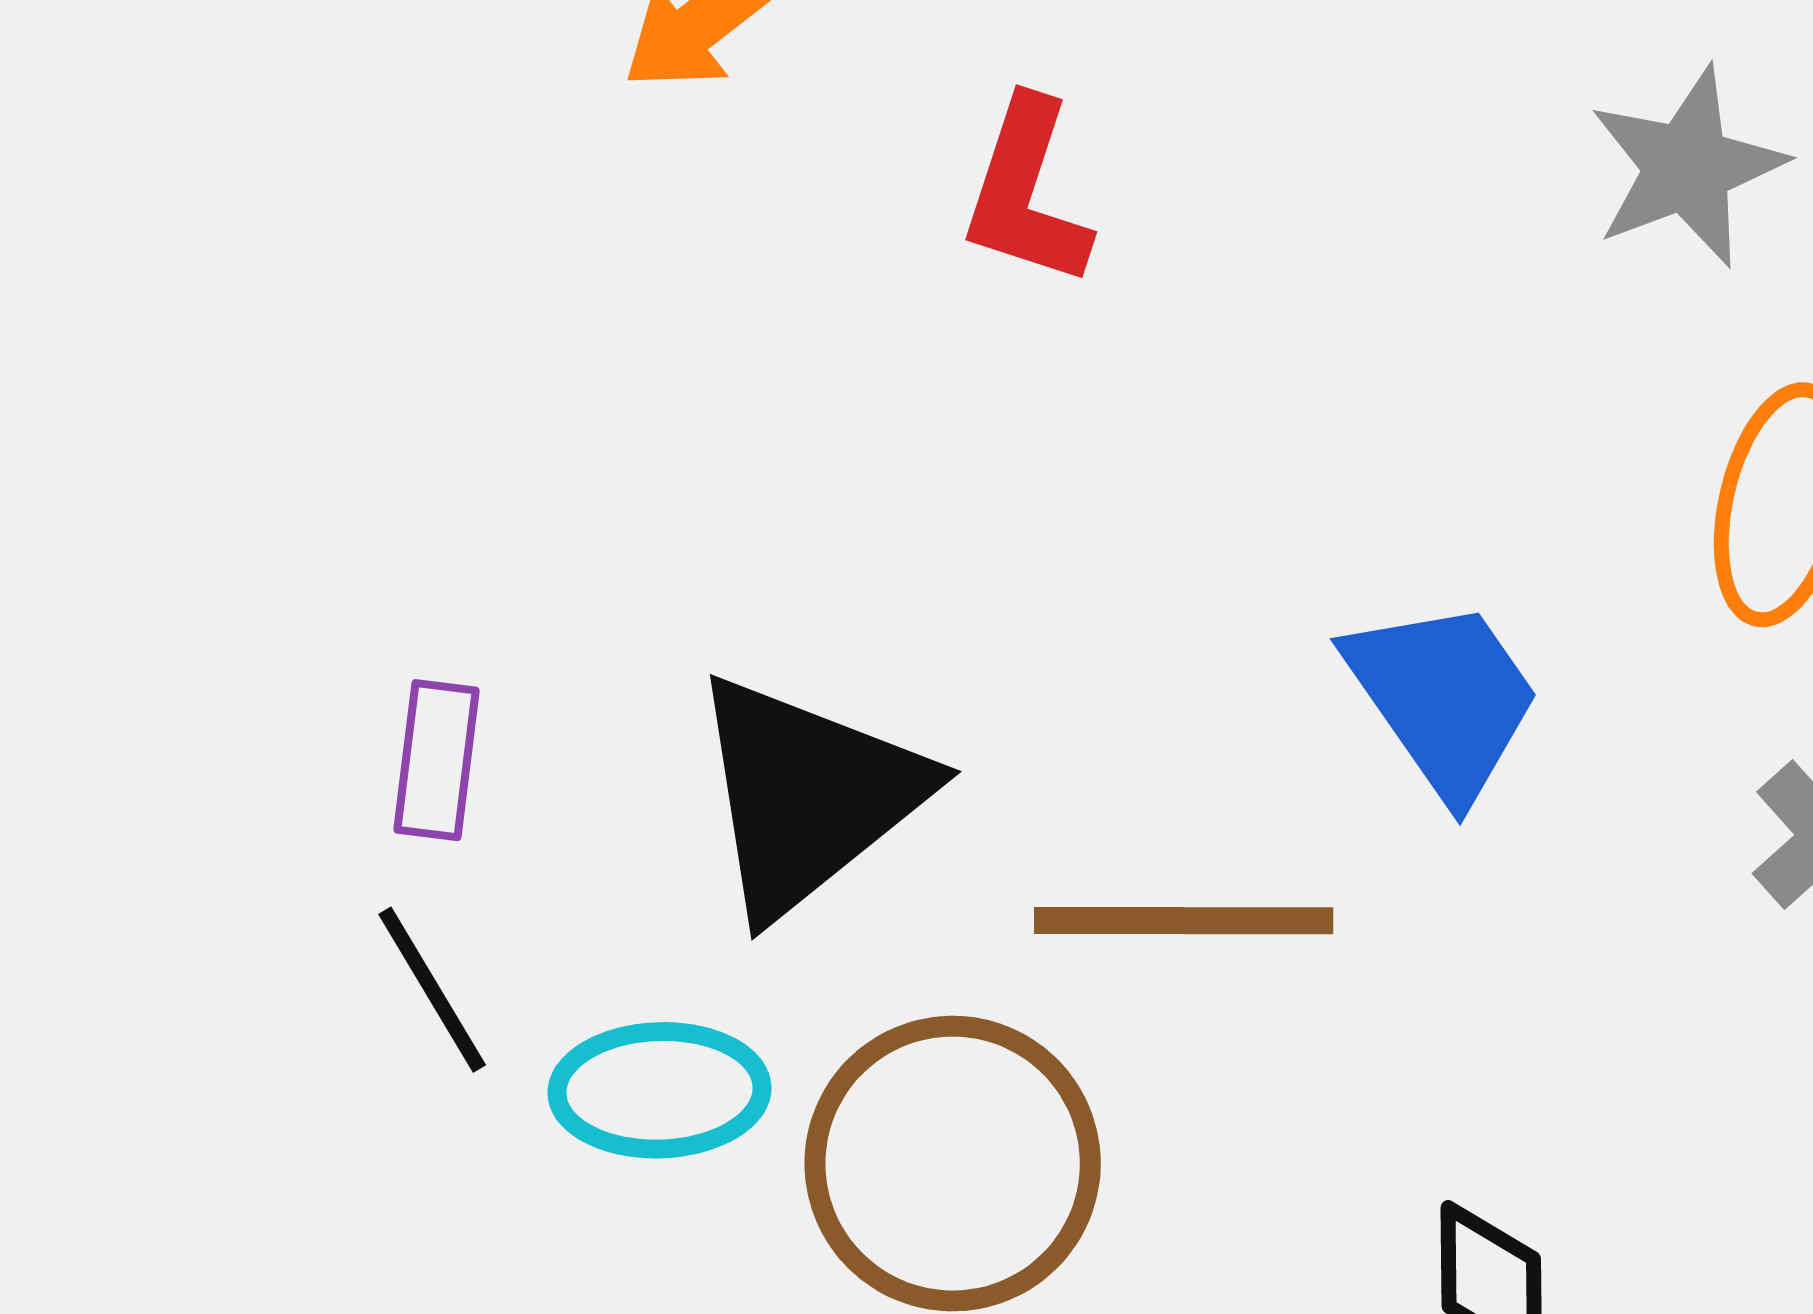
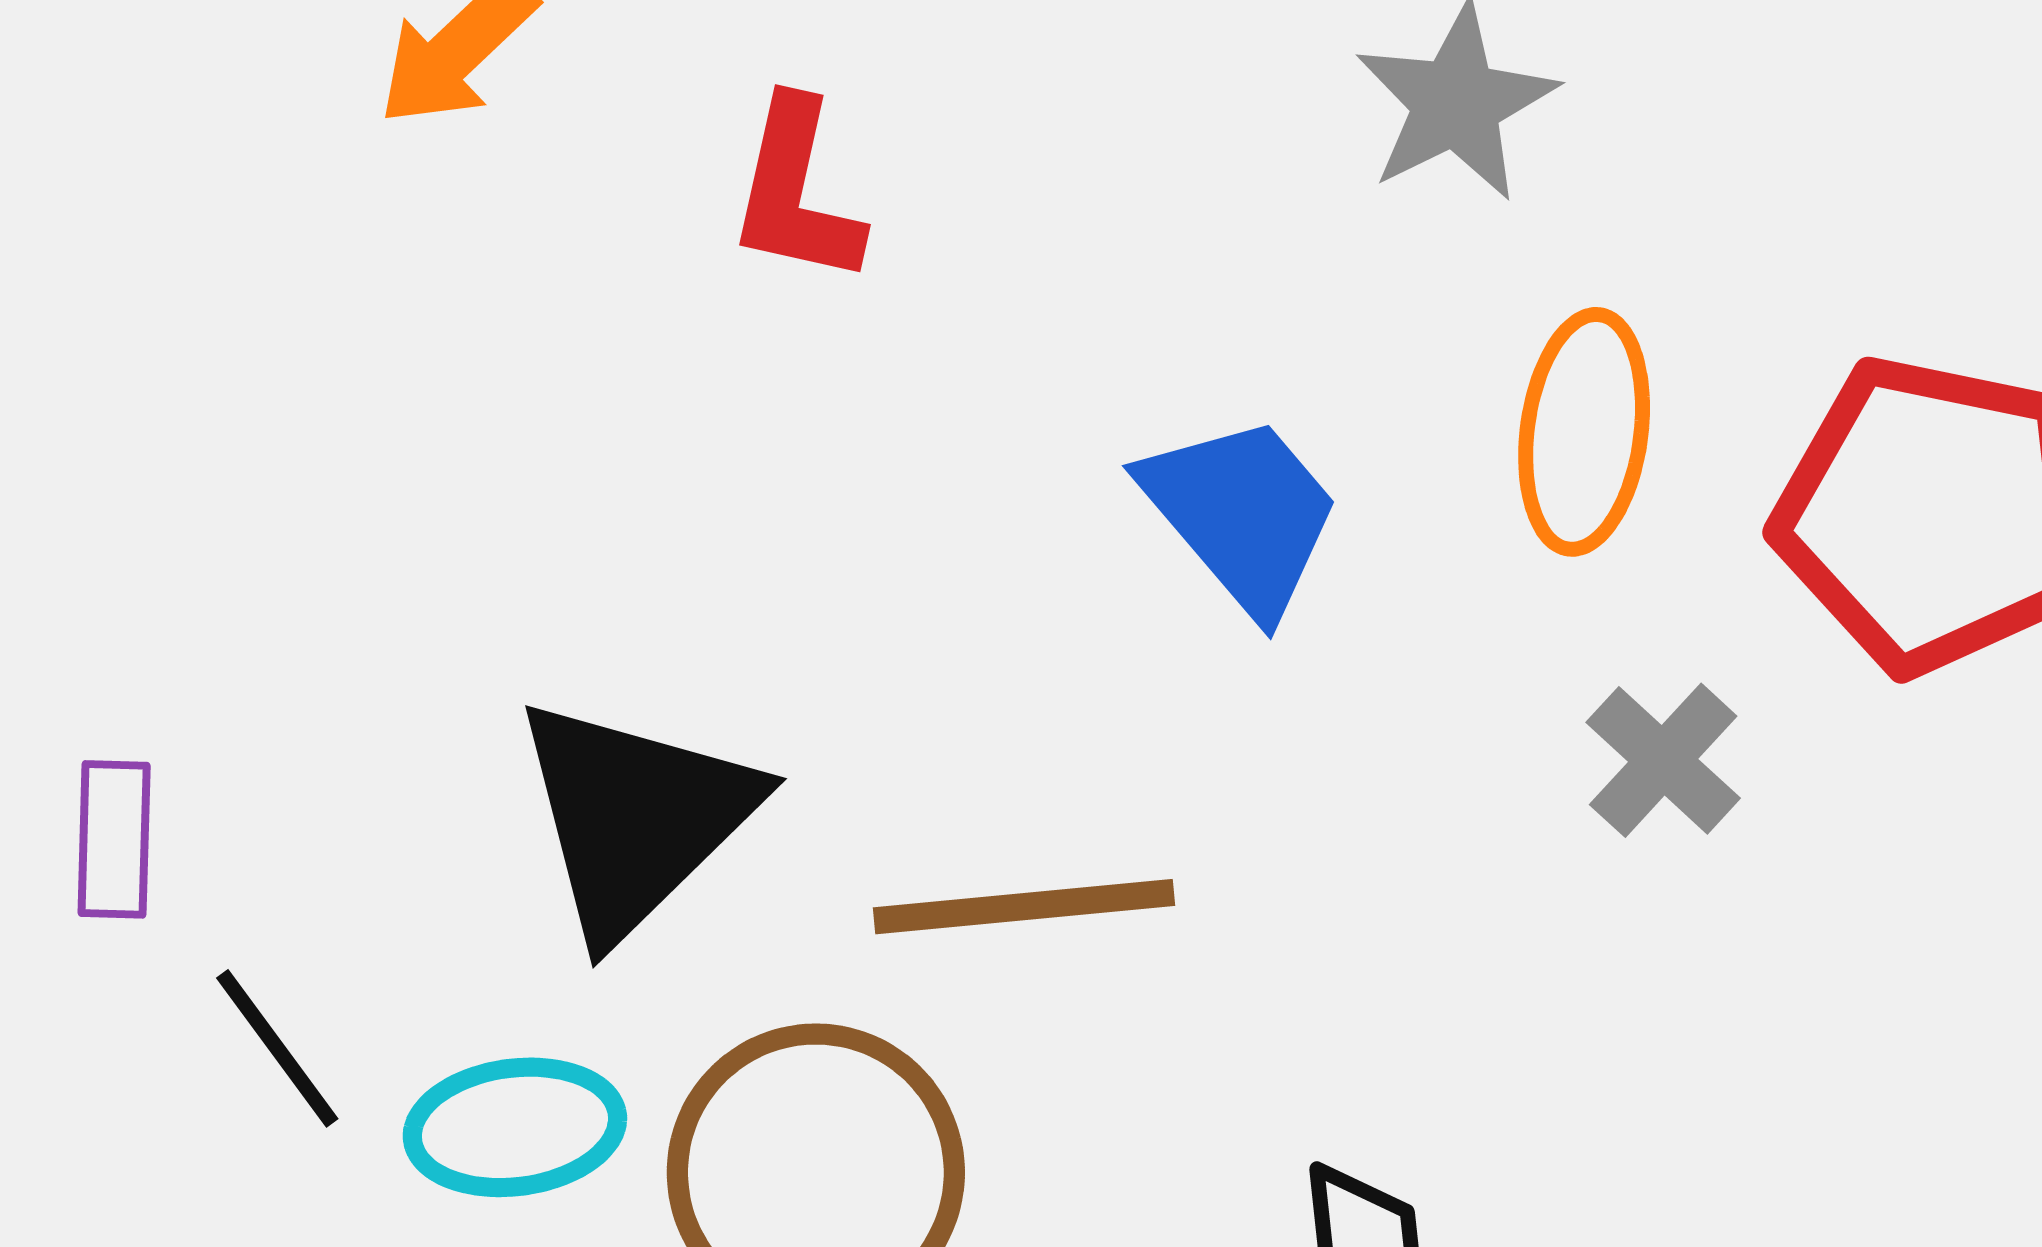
blue trapezoid: (1444, 698) -> (1242, 514), moved
purple rectangle: (437, 760) -> (114, 839), moved

